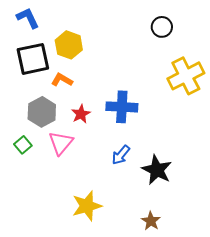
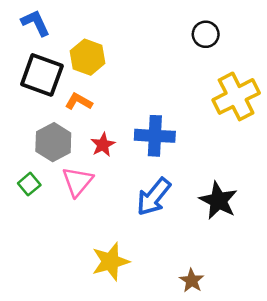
black square: (33, 59) -> (42, 75), turned 32
blue arrow: (121, 155) -> (154, 197), size x1.5
black star: (157, 170) -> (218, 201), moved

